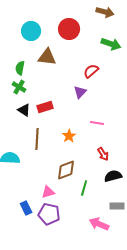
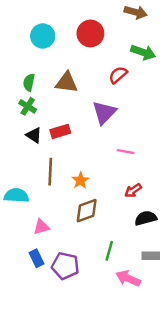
brown triangle: (47, 57) -> (67, 82), moved
red semicircle: (91, 71) -> (118, 75), moved
purple triangle: (80, 92) -> (104, 113), size x1.5
orange star: (69, 136) -> (80, 180), moved
red arrow: (103, 154) -> (133, 190), turned 88
green line: (84, 188) -> (109, 251), moved
pink triangle: (48, 192) -> (41, 227), moved

